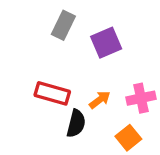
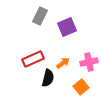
red rectangle: (52, 93) -> (33, 59), turned -40

